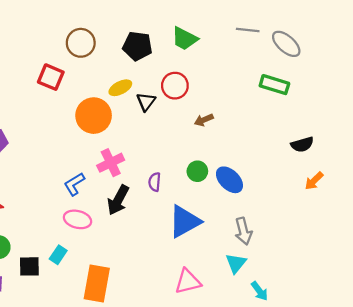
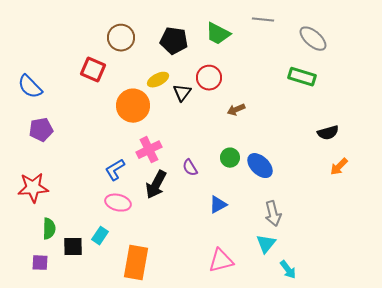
gray line: (248, 30) -> (263, 20), moved
purple semicircle: (155, 182) -> (190, 168), turned -36
blue triangle: (185, 222) -> (218, 205), size x0.6

